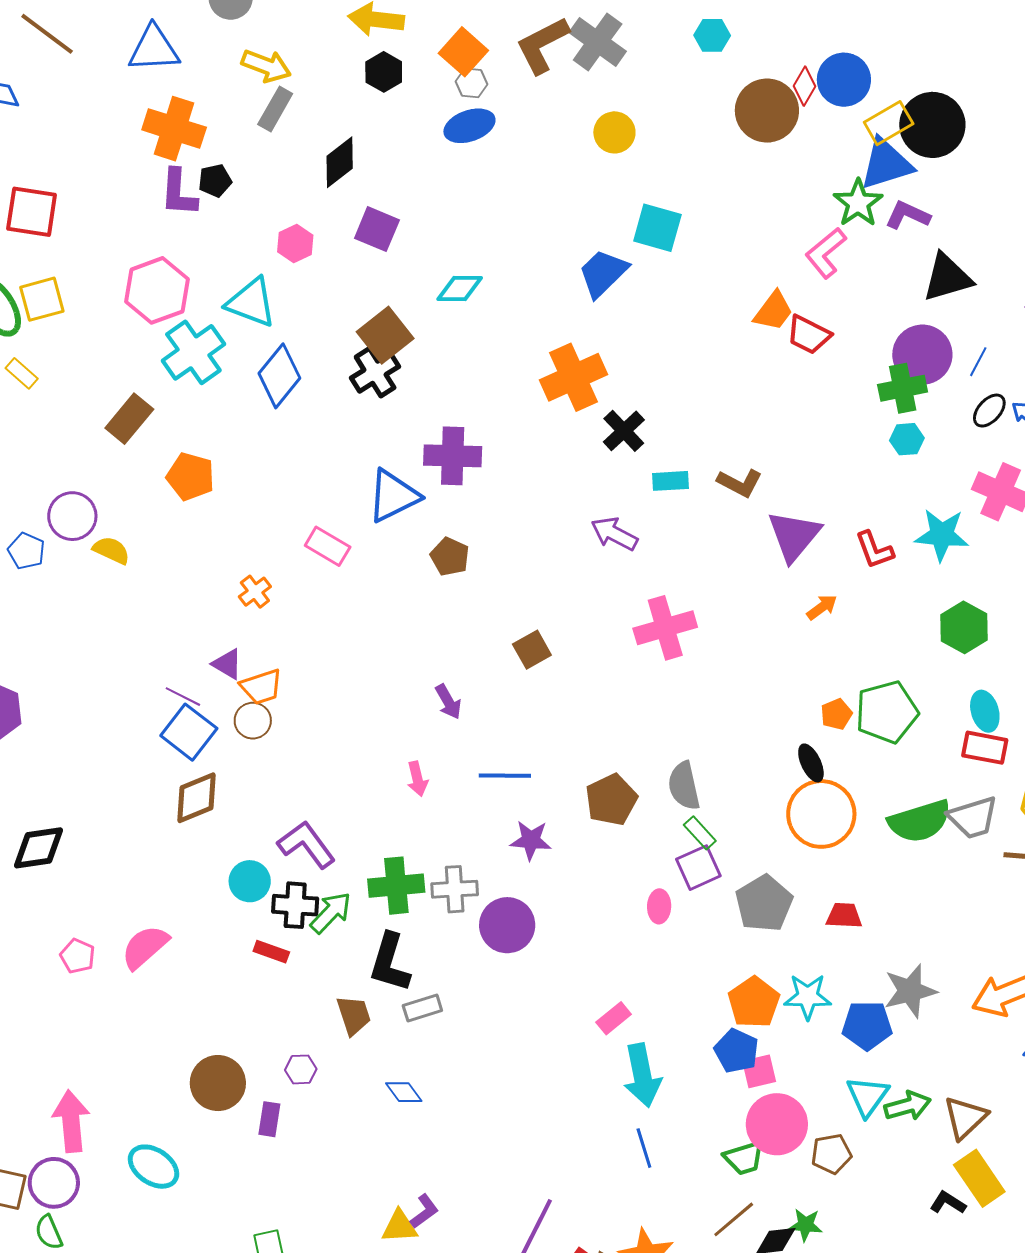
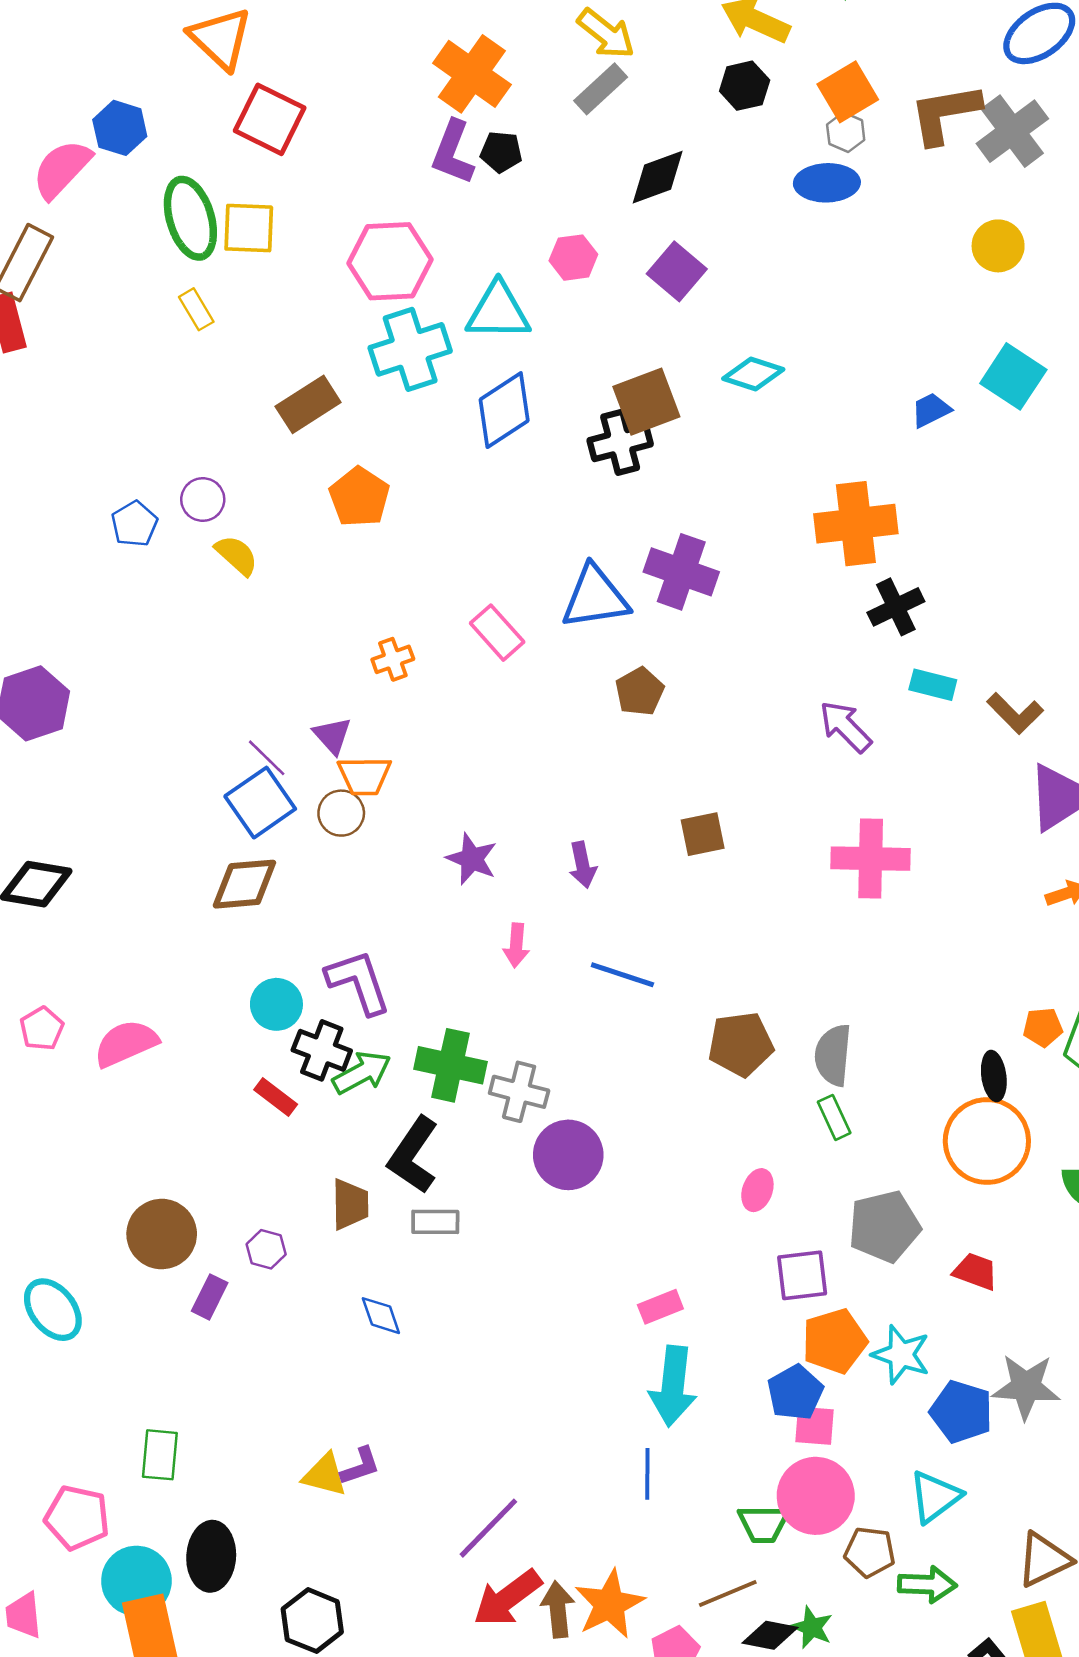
blue trapezoid: (603, 273) -> (931, 410), size x0.6
cyan triangle: (251, 302) -> (498, 311), turned -38
purple circle: (72, 516) -> (203, 499), size x0.7
purple star: (531, 840) -> (472, 859), moved
purple square: (698, 868) -> (802, 1275), moved
green arrow: (908, 1106) -> (927, 1585), moved

